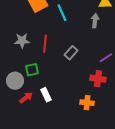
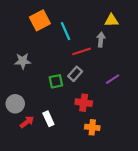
red line: (45, 44) -> (82, 51), moved, turned 66
green square: (32, 70) -> (56, 81), moved
red cross: (98, 79) -> (84, 103), moved

